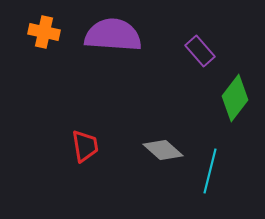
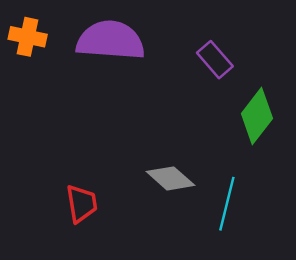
red trapezoid: (85, 146) -> (82, 204), moved

